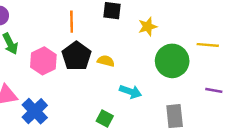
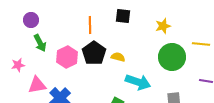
yellow star: (148, 27) -> (163, 26), moved
cyan arrow: (130, 92) -> (138, 82), size x1.4

